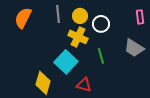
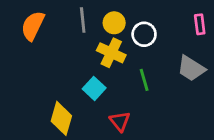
cyan square: (66, 62) -> (94, 88), size x0.7
red triangle: (84, 85) -> (120, 121), turned 35

